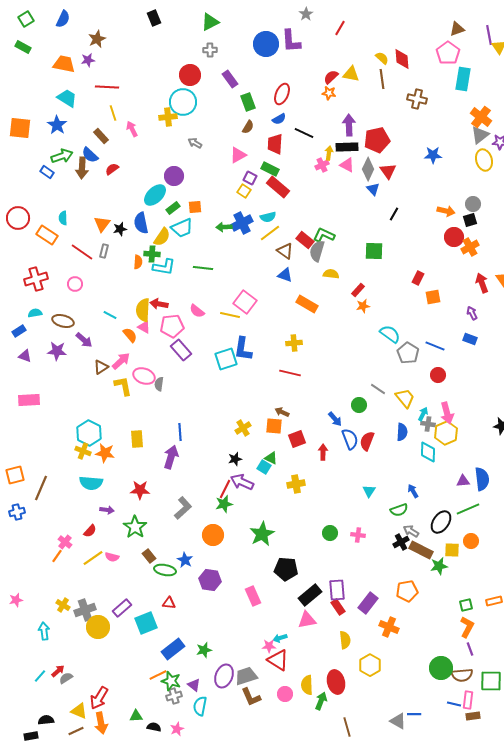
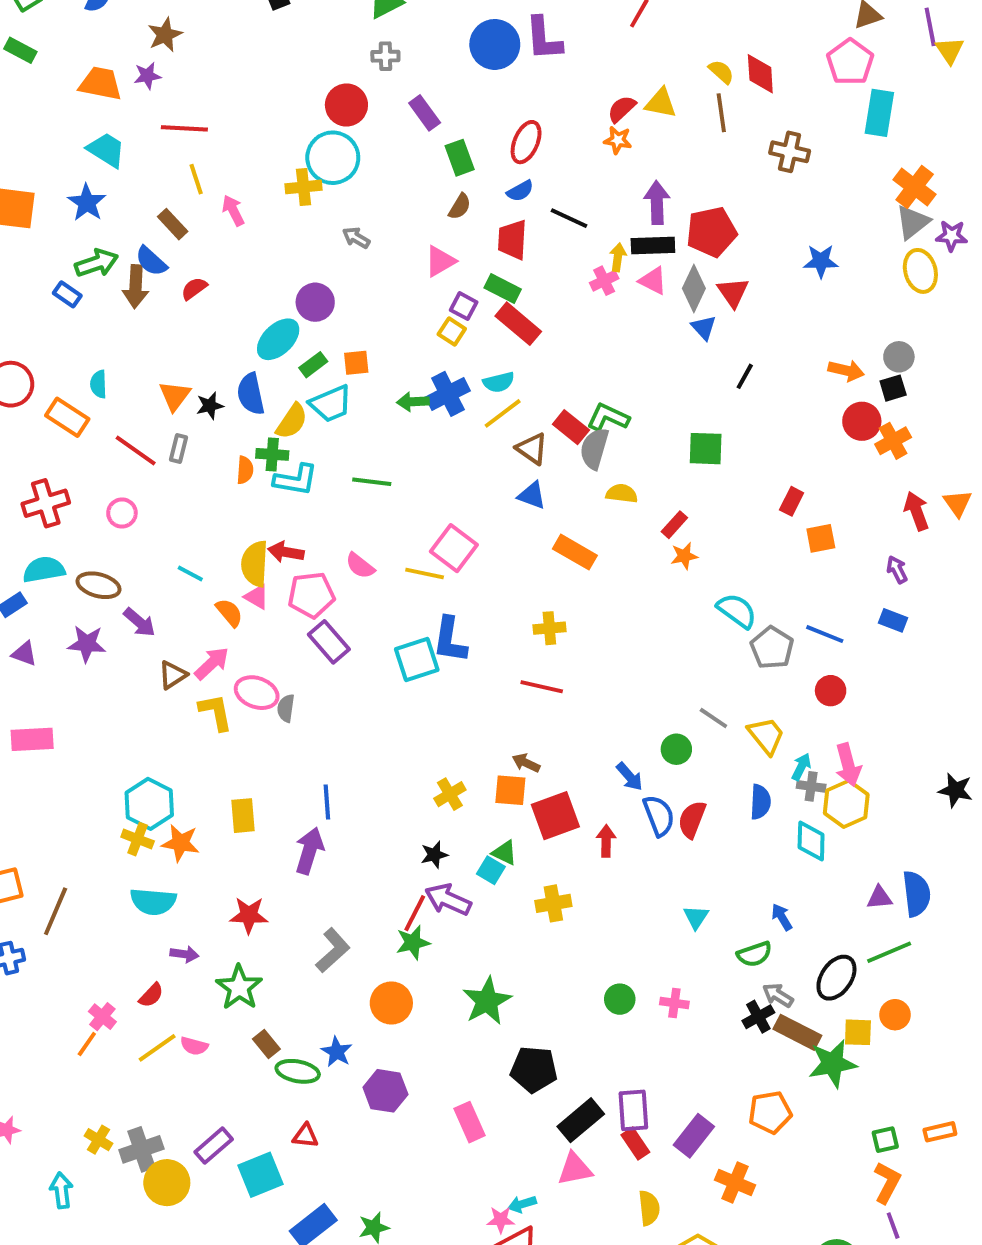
cyan semicircle: (35, 313) -> (44, 570), size x1.5
red square: (297, 439) -> (555, 816), size x1.4
green star: (439, 566) -> (833, 1064), size x1.4

